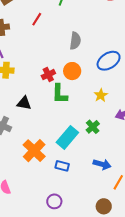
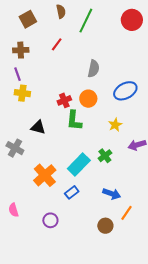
blue rectangle: (62, 166) -> (72, 192), turned -56
purple circle: (54, 201) -> (50, 220), moved
brown circle: (104, 206) -> (105, 226), moved

